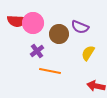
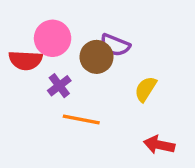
red semicircle: (17, 21) -> (25, 60), moved
purple semicircle: (80, 27) -> (115, 45), moved

